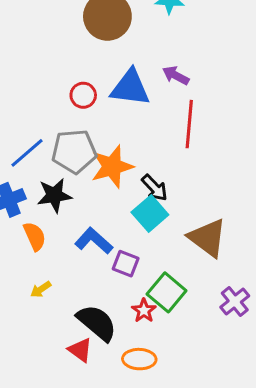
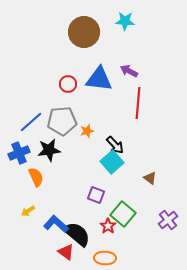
orange star: (112, 167) -> (87, 131), size x0.5
brown triangle: (208, 238) -> (150, 178), size x0.5
blue L-shape: (94, 241) -> (56, 224), moved
yellow arrow: (41, 289) -> (28, 211), moved

